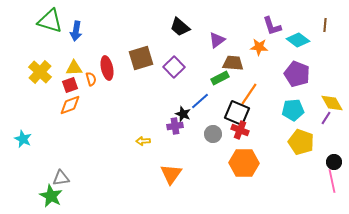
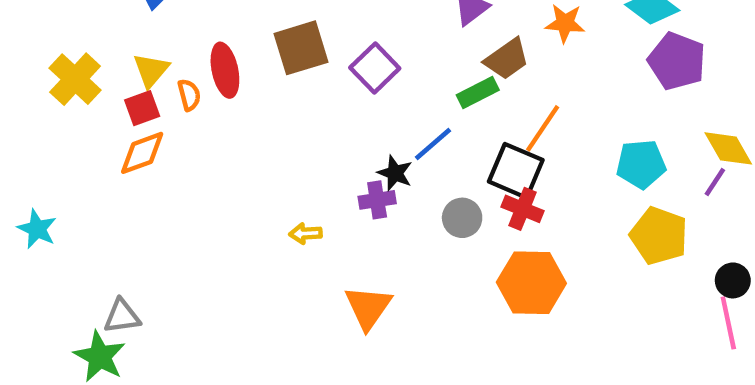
brown trapezoid: (233, 63) -> (507, 59), turned 140
yellow triangle: (74, 68) -> (151, 70), turned -48
purple pentagon: (297, 74) -> (677, 61), moved

